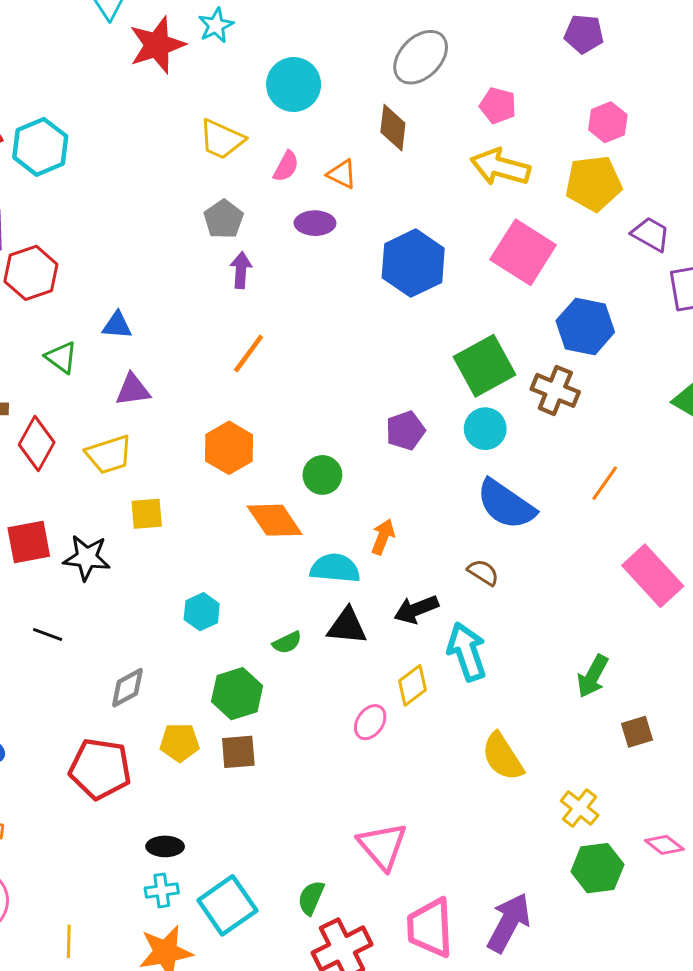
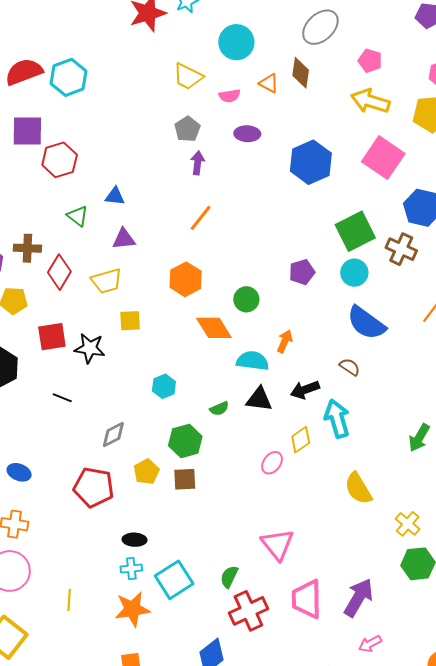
pink semicircle: (286, 166) -> (230, 96), turned 50
orange triangle: (342, 174) -> (269, 83), moved
yellow pentagon: (180, 742) -> (146, 472), turned -30

